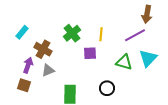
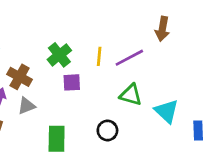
purple line: (135, 35) -> (129, 58), moved
purple square: (90, 53) -> (72, 82), moved
cyan triangle: (148, 58) -> (167, 111), moved, turned -30

